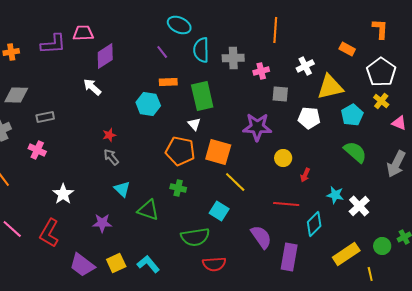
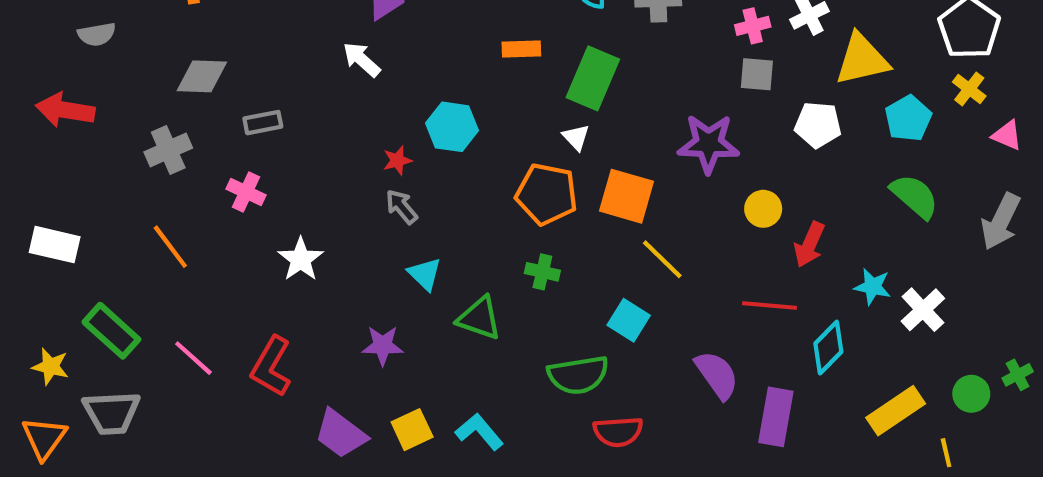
pink cross: (261, 71) -> (753, 26), moved
green rectangle: (202, 96) -> (593, 78), turned 36
cyan hexagon: (148, 104) -> (452, 127), moved
red arrow: (305, 175) -> (809, 245), size x1.5
white star: (63, 194) -> (301, 259), moved

